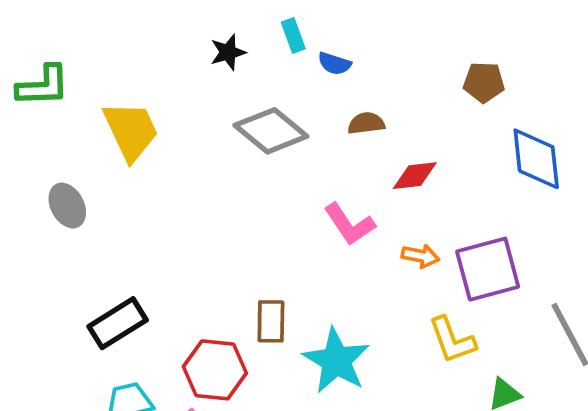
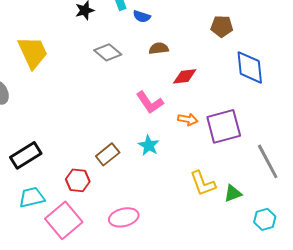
gray diamond: (271, 131) -> (108, 52), size x0.7
brown rectangle: (271, 321) -> (108, 154), turned 50
yellow L-shape: (452, 340) -> (203, 183), moved
cyan star: (336, 361) -> (149, 145), moved, size x0.6
red hexagon: (215, 370) -> (78, 180), size x0.7

